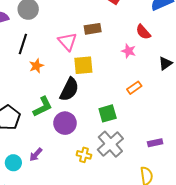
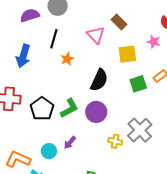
brown rectangle: (93, 29) -> (119, 22), turned 56
yellow square: (83, 65) -> (127, 54), moved
green L-shape: (43, 107) -> (69, 108), moved
green square: (108, 113) -> (138, 84), moved

